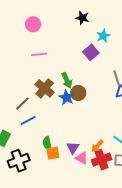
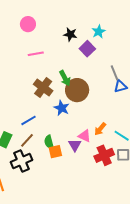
black star: (82, 18) -> (70, 34), moved
brown circle: (78, 93) -> (77, 90), size x1.5
blue star: (67, 97) -> (62, 108), moved
brown line: (22, 104) -> (27, 140), moved
orange arrow: (97, 146) -> (100, 129), moved
pink triangle: (82, 158) -> (85, 136), moved

